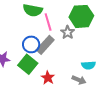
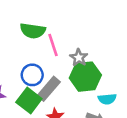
green hexagon: (81, 16) -> (85, 77), moved
gray rectangle: (45, 45) -> (49, 89), moved

